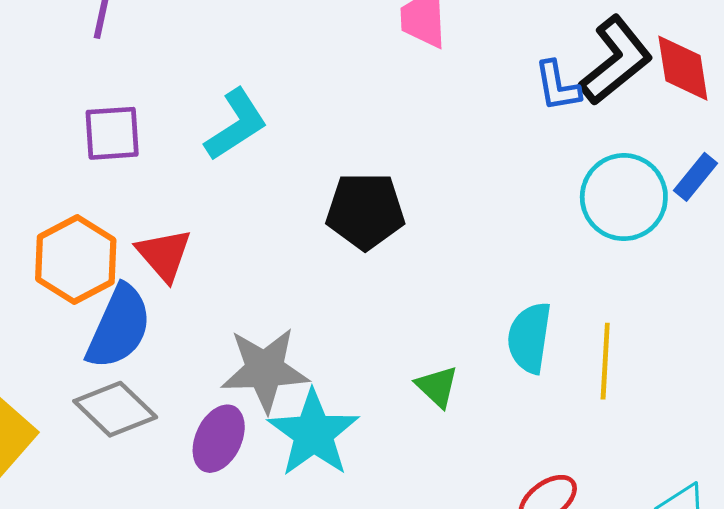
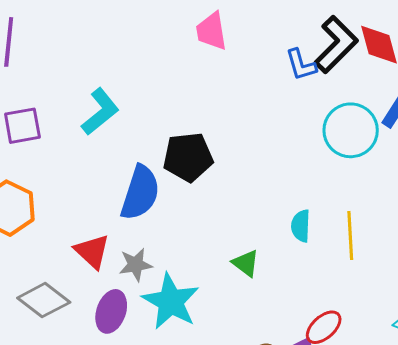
red triangle: (164, 255) -> (92, 251), moved
blue semicircle: (119, 327) -> (140, 193), moved
cyan semicircle: (529, 338) -> (301, 226), size x0.7
gray star: (265, 370) -> (136, 265), size x0.6

